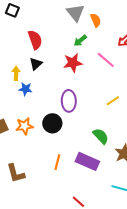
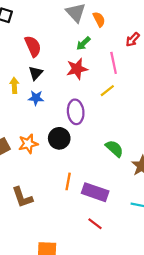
pink line: (106, 60) -> (114, 63), turned 42
blue star: (25, 89) -> (36, 98), moved
yellow line: (113, 101) -> (107, 91), moved
purple rectangle: (87, 161) -> (95, 192), moved

